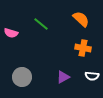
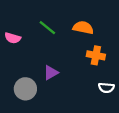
orange semicircle: (81, 19) -> (83, 28), moved, turned -30
purple triangle: (63, 77) -> (51, 73), moved

